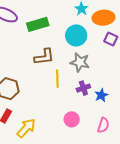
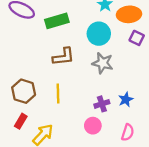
yellow line: (57, 79) -> (58, 94), moved
purple cross: (83, 88) -> (102, 104), moved

